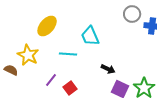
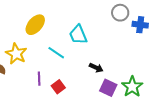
cyan line: (68, 54) -> (56, 53), turned 30
purple line: (51, 80) -> (39, 79), turned -40

